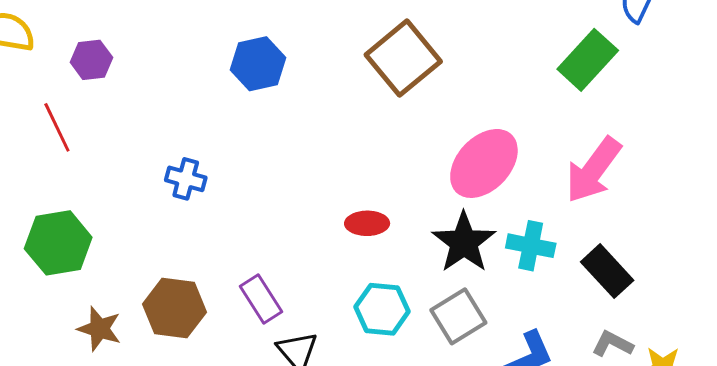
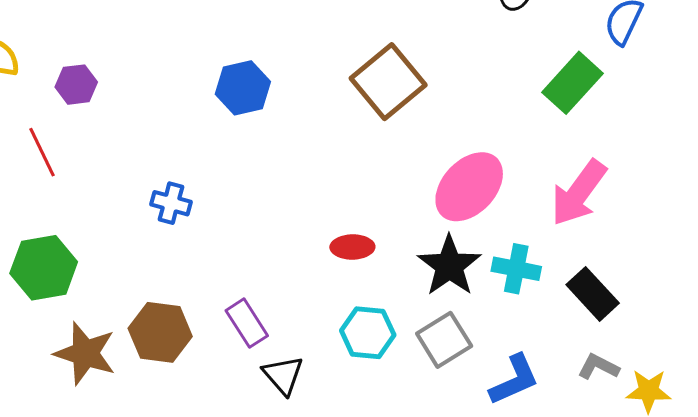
brown star: (99, 329) -> (85, 353), size x1.4

